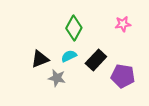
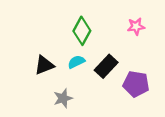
gray star: (57, 78) -> (63, 98), moved, turned -30

